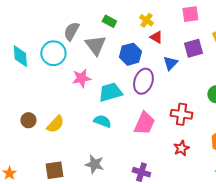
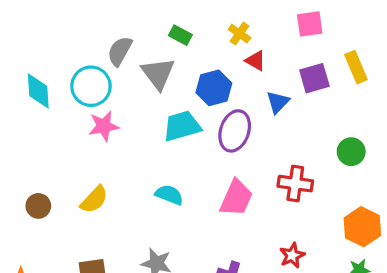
pink star: (81, 78) -> (104, 126), moved
cyan trapezoid: (110, 92) -> (182, 126), moved
brown circle: (28, 120) -> (38, 206), moved
red star: (181, 148) -> (292, 255), moved

